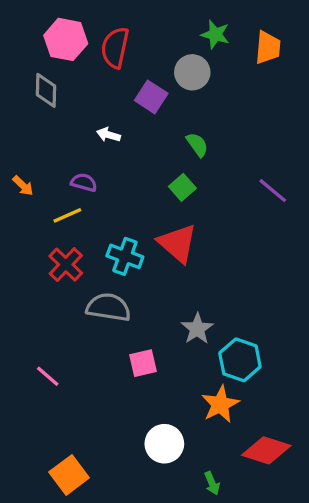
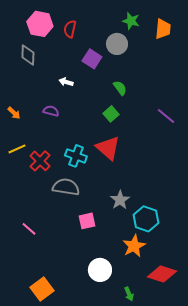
red semicircle: (115, 48) -> (70, 29), size x0.7
yellow line: (67, 215) -> (17, 149), moved

